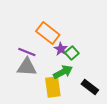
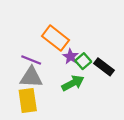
yellow rectangle: (53, 87) -> (28, 100), moved
black rectangle: (90, 87) -> (104, 67), moved

